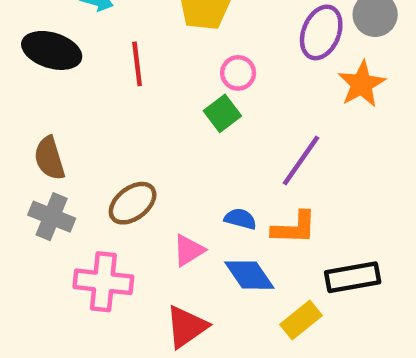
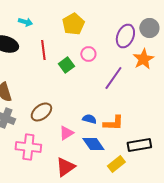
green square: (222, 113) -> (66, 65), moved
purple line: (301, 160) -> (113, 78), moved

